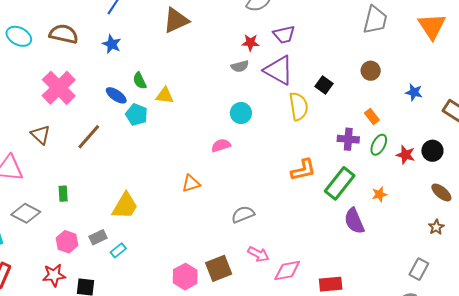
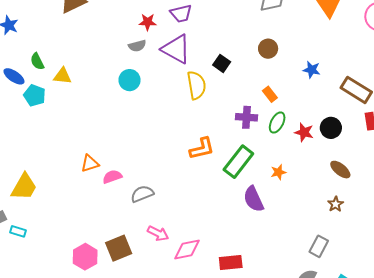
cyan circle: (241, 113) -> (130, 80), moved
pink semicircle: (221, 145) -> (112, 177), moved
cyan rectangle: (118, 250) -> (18, 231), turned 56

